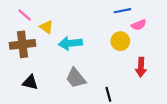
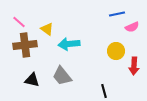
pink line: (25, 15) -> (19, 22), moved
yellow circle: (120, 41) -> (116, 51), moved
gray trapezoid: (76, 78) -> (62, 76), moved

